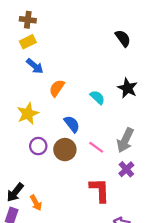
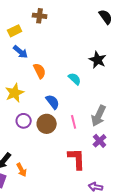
brown cross: (28, 20) -> (40, 16), moved
black semicircle: (123, 38) -> (106, 17), moved
orange semicircle: (57, 88) -> (40, 71), turned 119
black star: (128, 88) -> (98, 60), moved
pink line: (96, 147) -> (74, 122), turned 40

